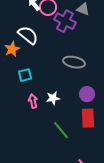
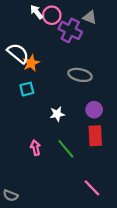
white semicircle: (28, 35) -> (18, 53), moved
orange star: (12, 49) -> (31, 63), moved
pink arrow: (33, 101) -> (35, 148), moved

